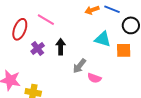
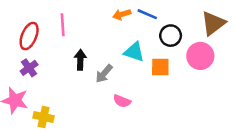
pink line: (46, 20) -> (63, 25), turned 54
purple cross: (38, 48) -> (29, 68), moved
gray arrow: (79, 66) -> (104, 74), moved

